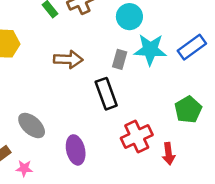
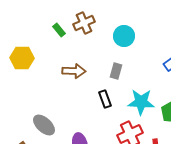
cyan star: (150, 50) -> (141, 102), moved
black rectangle: (106, 94) -> (105, 99), size x0.7

